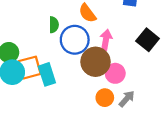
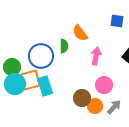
green semicircle: (54, 25) -> (64, 46), moved
blue circle: (75, 40) -> (41, 56), moved
brown circle: (96, 62) -> (82, 98), moved, size x0.7

